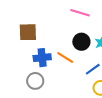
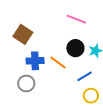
brown square: (28, 32) -> (23, 34), turned 30

